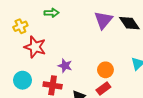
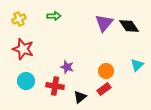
yellow cross: (20, 26) -> (19, 19), moved
red star: (35, 47) -> (23, 49), moved

